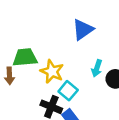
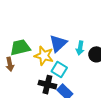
blue triangle: (83, 30) -> (58, 43), moved

